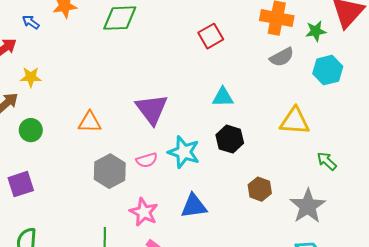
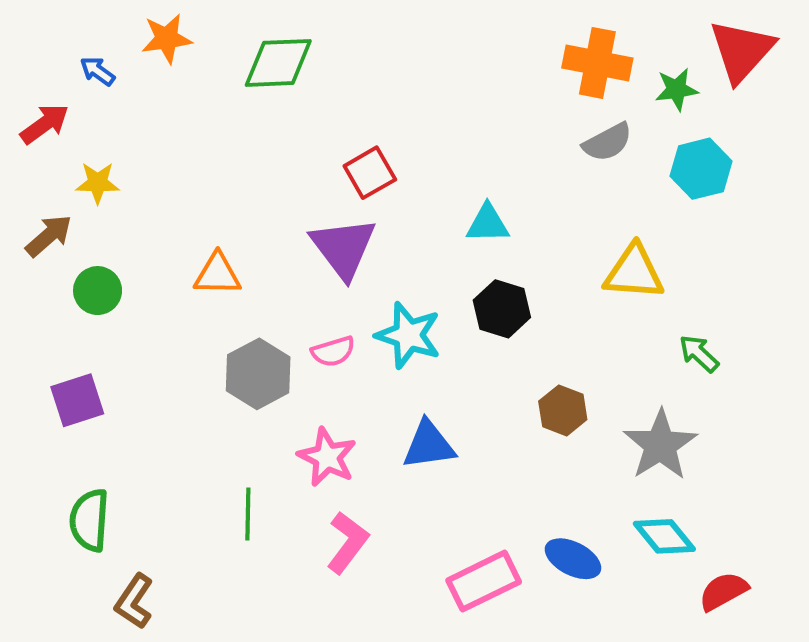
red square: (211, 36) -> (370, 173), moved

